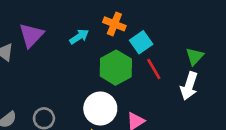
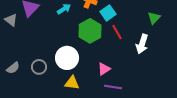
green triangle: (195, 56) -> (154, 18), moved
white circle: (100, 108) -> (67, 58), moved

